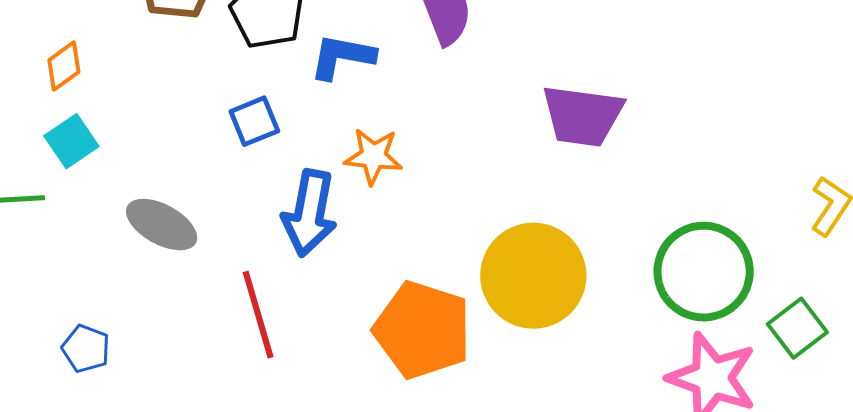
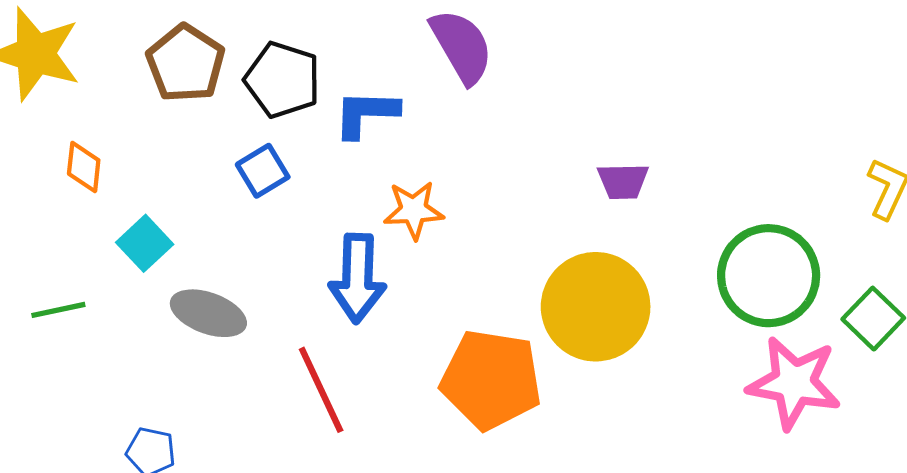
orange diamond: (64, 66) -> (84, 167), turned -39
purple trapezoid: (582, 116) -> (623, 181), moved, size x0.6
blue square: (254, 121) -> (263, 171), moved
cyan square: (71, 141) -> (145, 243), moved

